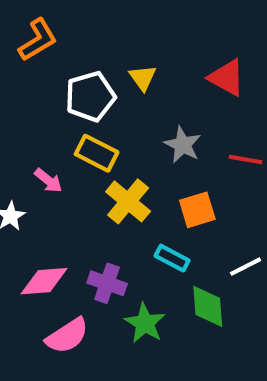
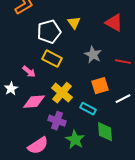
yellow cross: (128, 201) -> (62, 93), moved
white line: (246, 267) -> (123, 99), moved
pink diamond: (44, 281) -> (34, 102), moved

